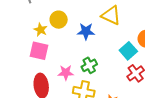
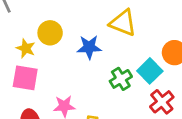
green cross: (89, 65) -> (121, 79), moved

